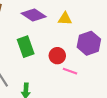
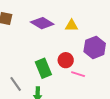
green rectangle: (26, 47) -> (43, 68), moved

